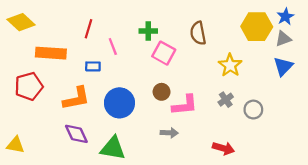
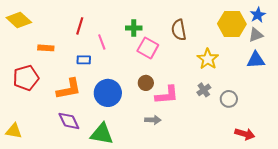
orange rectangle: (51, 53) -> (46, 48), size x0.6
blue triangle: (283, 66) -> (256, 60), turned 42
red arrow: (223, 148) -> (245, 134), moved

